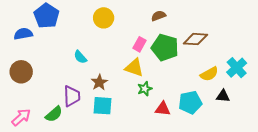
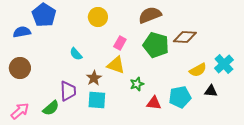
brown semicircle: (159, 16) -> (150, 15), size x1.6
pink rectangle: (139, 44) -> (120, 43), moved
yellow triangle: (134, 68) -> (116, 65), moved

